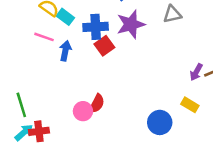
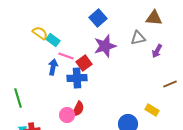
blue cross: (96, 27) -> (77, 78), moved
pink line: (44, 37) -> (66, 56), moved
purple arrow: (196, 72) -> (157, 51), moved
green line: (21, 105) -> (18, 98), moved

